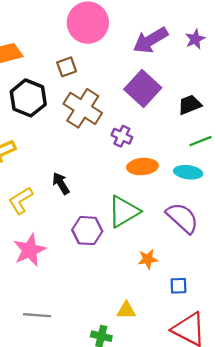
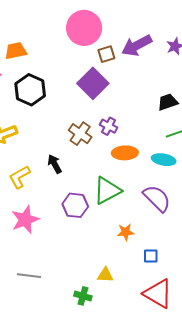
brown square: (67, 67) -> (106, 54), moved
purple square: (143, 89) -> (93, 83), moved
brown cross: (83, 108) -> (80, 134), moved, size x0.7

